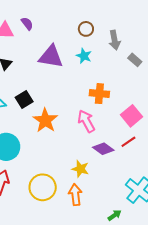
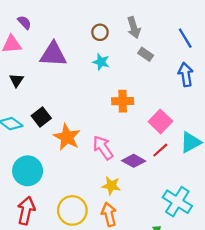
purple semicircle: (27, 24) -> (24, 22), moved
gray arrow: (115, 40) -> (134, 28), moved
purple triangle: (51, 57) -> (53, 54), moved
gray rectangle: (135, 60) -> (146, 54), moved
pink arrow: (86, 121) -> (103, 148), moved

